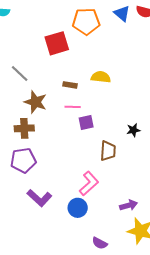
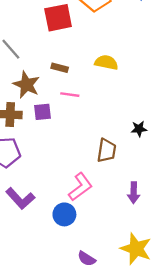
brown rectangle: (70, 85) -> (60, 68), moved
purple square: (86, 122) -> (42, 112), moved
purple arrow: (129, 205) -> (134, 193), moved, turned 102

